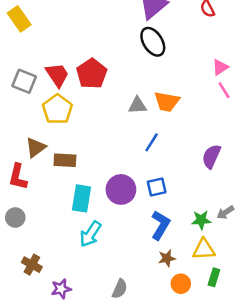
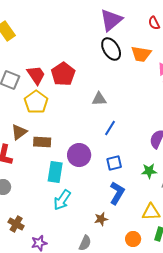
orange trapezoid: (167, 102) -> (141, 54), moved
purple circle: (121, 189) -> (79, 155), moved
green star: (201, 220) -> (149, 171), moved
brown star: (167, 258) -> (101, 219), moved

